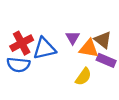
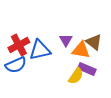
purple rectangle: (106, 60) -> (87, 69), moved
blue semicircle: (18, 65) -> (16, 65), turned -30

